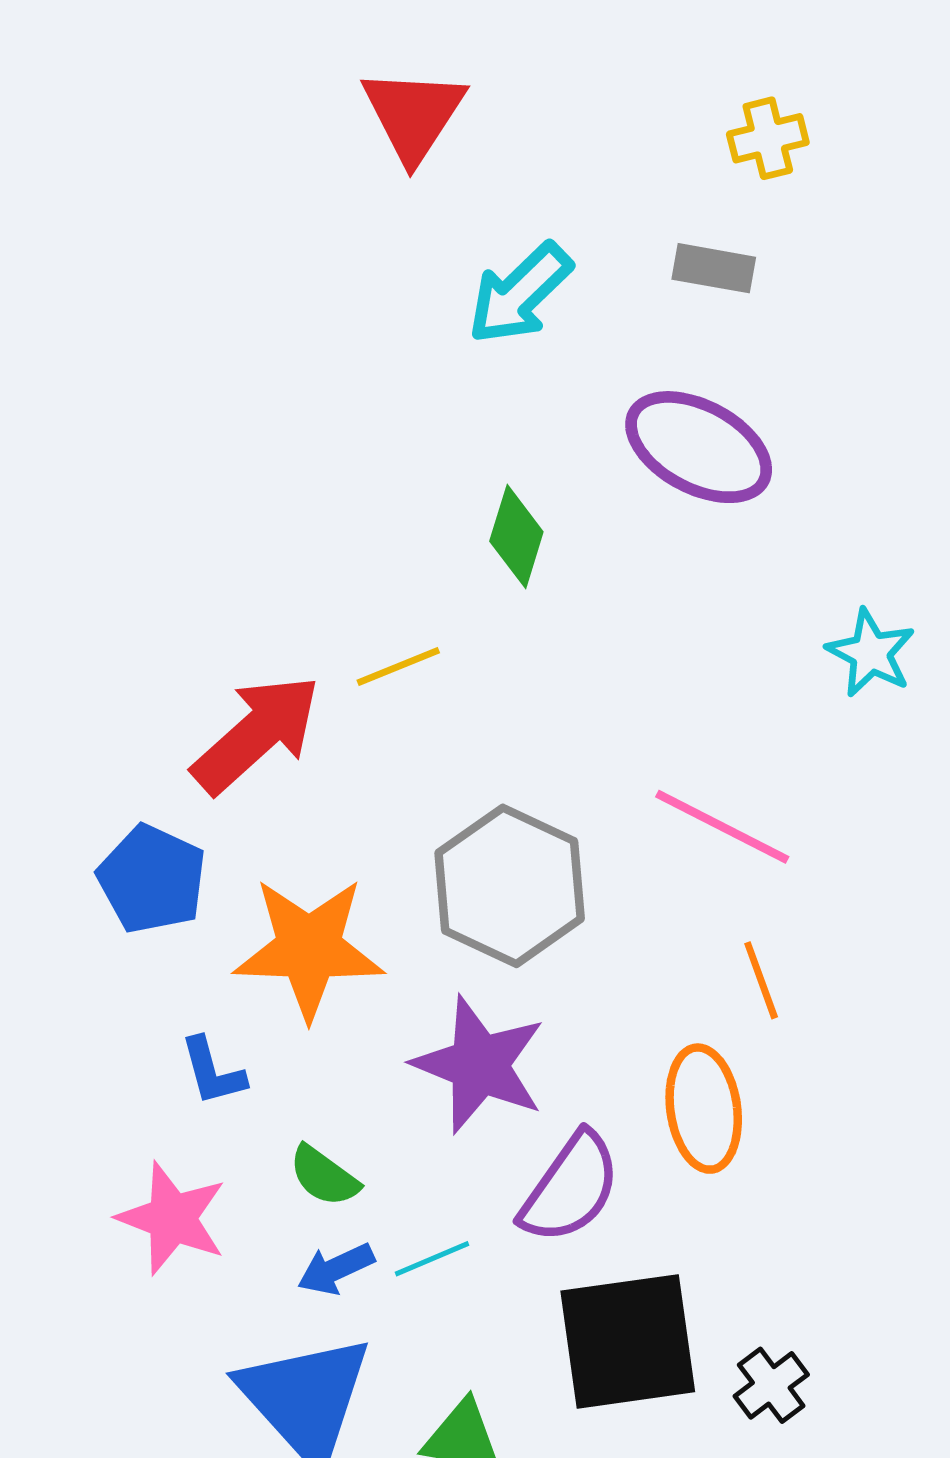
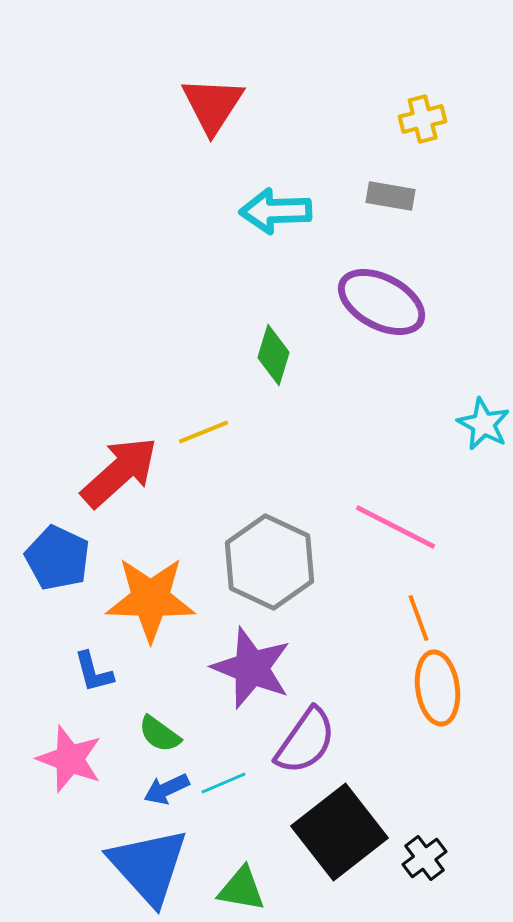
cyan arrow: (520, 294) -> (276, 211), turned 42
orange ellipse: (704, 1109) -> (438, 688), moved
black square: (628, 1341) -> (340, 832), turned -30

